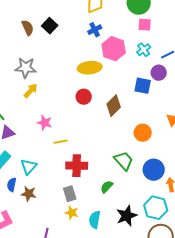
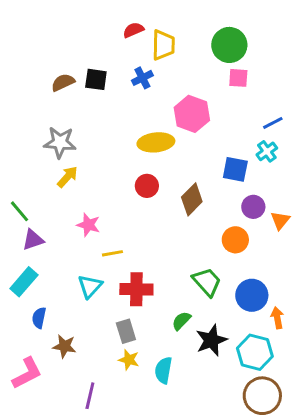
black square: (50, 26) -> (96, 79), turned -35
brown semicircle: (28, 28) -> (63, 82), turned -91
blue cross: (95, 30) -> (142, 78), moved
cyan cross: (144, 50) -> (267, 151), moved
purple circle: (159, 73) -> (253, 207), moved
cyan triangle: (29, 167) -> (90, 286), moved
brown star: (29, 194) -> (64, 346), moved
black star: (127, 216) -> (211, 340), moved

